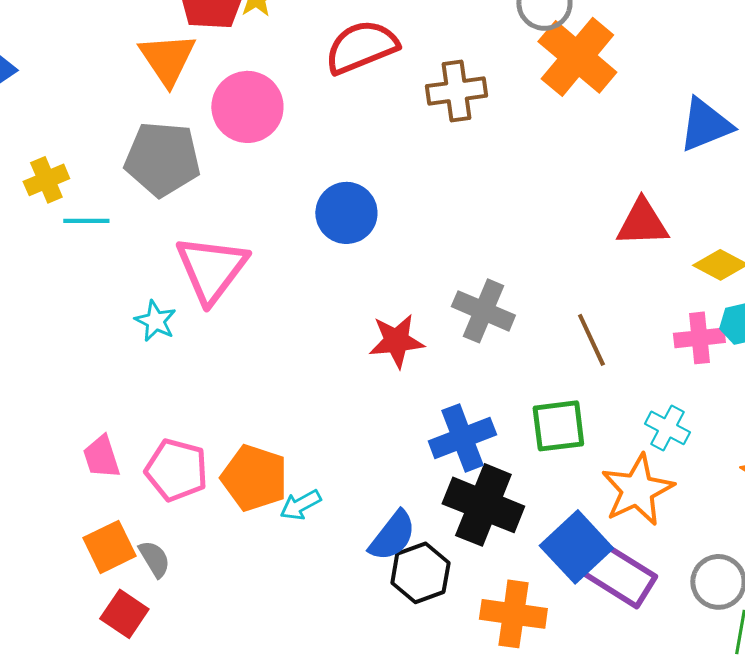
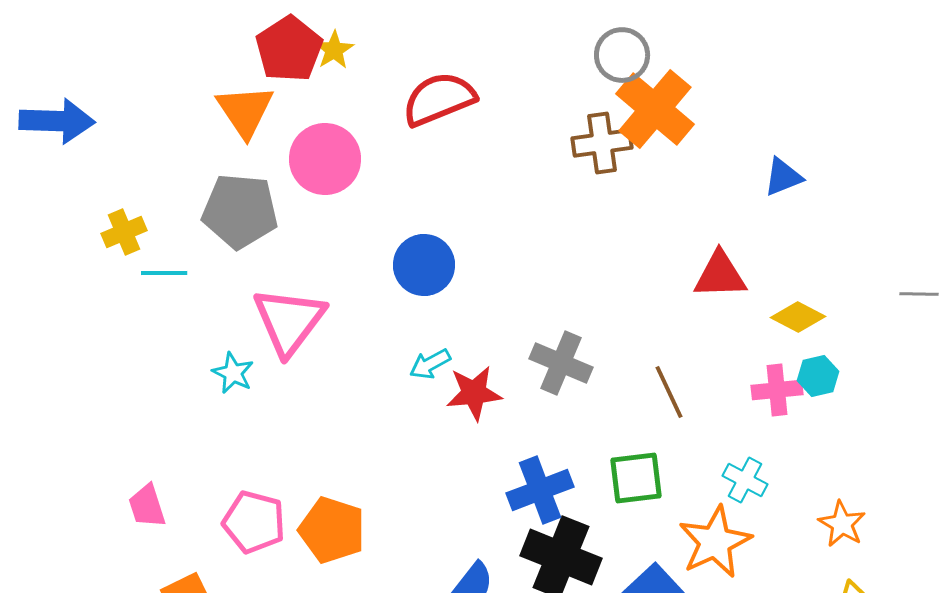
brown cross: (456, 91) -> (602, 143), moved
blue triangle: (705, 125) -> (783, 177), size x0.7
pink trapezoid: (101, 457) -> (147, 506), moved
cyan arrow: (300, 505) -> (430, 364), moved

